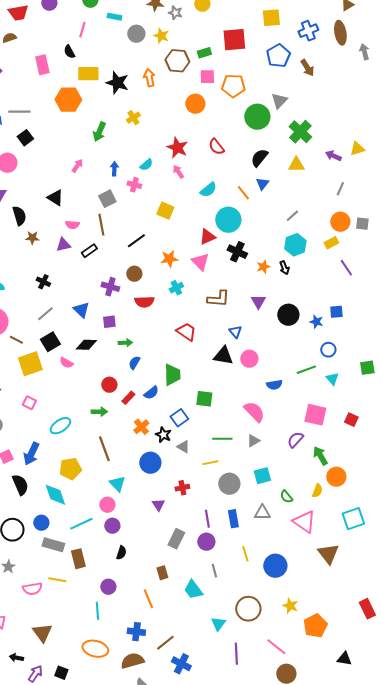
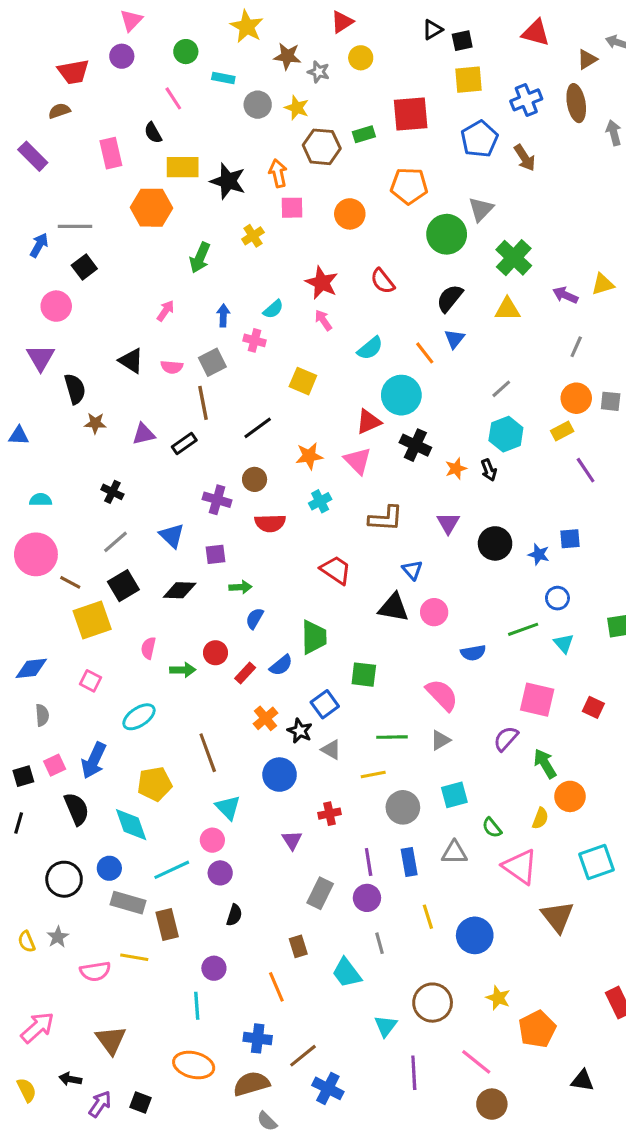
pink line: (82, 30) -> (173, 98), turned -49
pink square: (207, 77) -> (292, 208), moved
pink semicircle: (72, 225) -> (172, 367), moved
pink semicircle: (66, 363) -> (148, 648), moved, turned 72
green arrow: (99, 412) -> (183, 670), moved

